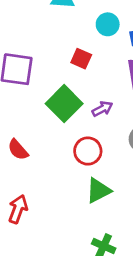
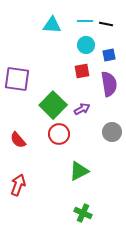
red square: (81, 59) -> (82, 71), moved, turned -35
red circle: (88, 151) -> (59, 134), moved

